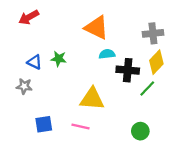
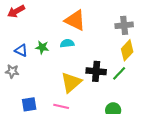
cyan semicircle: (107, 54) -> (67, 43), moved
black cross: (128, 70) -> (96, 71), moved
yellow triangle: (92, 99) -> (71, 82), turned -45

